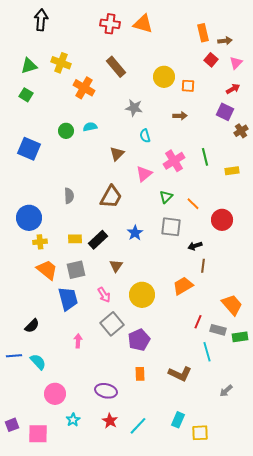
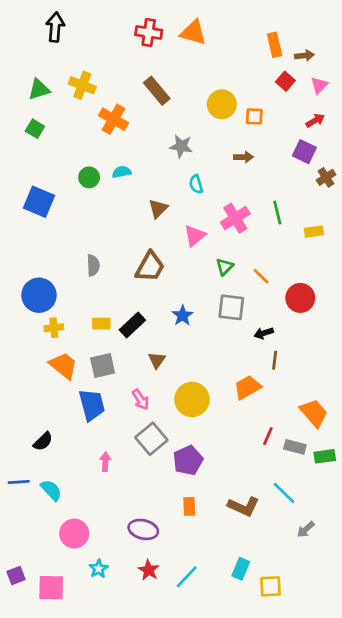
cyan line: (207, 352) -> (284, 493), moved, turned -30

